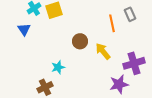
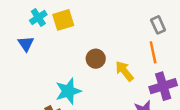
orange line: (112, 23) -> (153, 52), moved
cyan star: (58, 67) -> (68, 91), size x1.5

